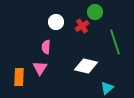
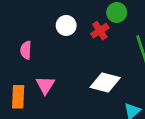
pink semicircle: (46, 47) -> (26, 50), moved

